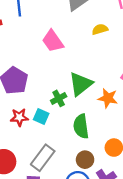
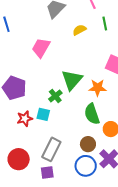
pink trapezoid: (53, 41) -> (41, 48), turned 75
green semicircle: (81, 126) -> (92, 114), moved

